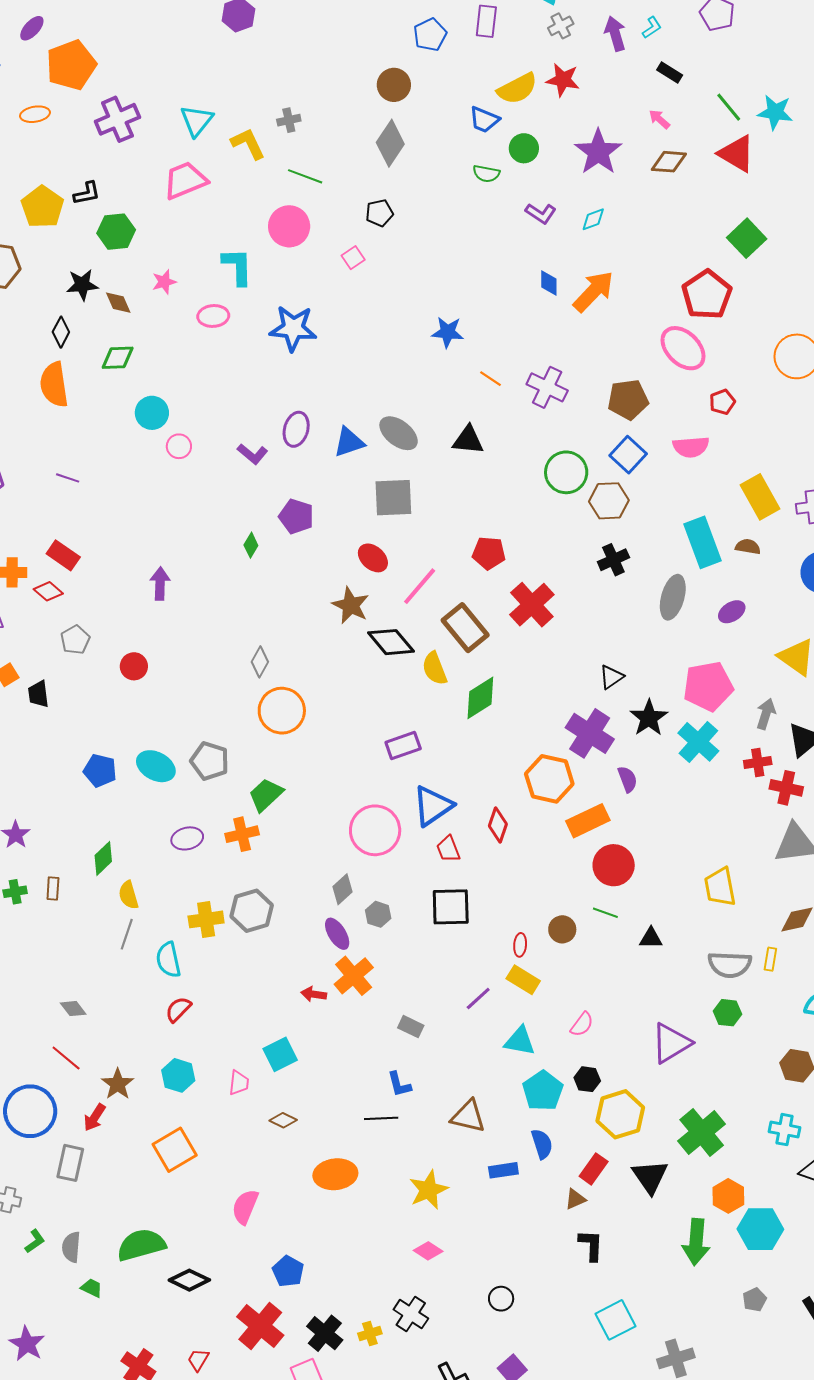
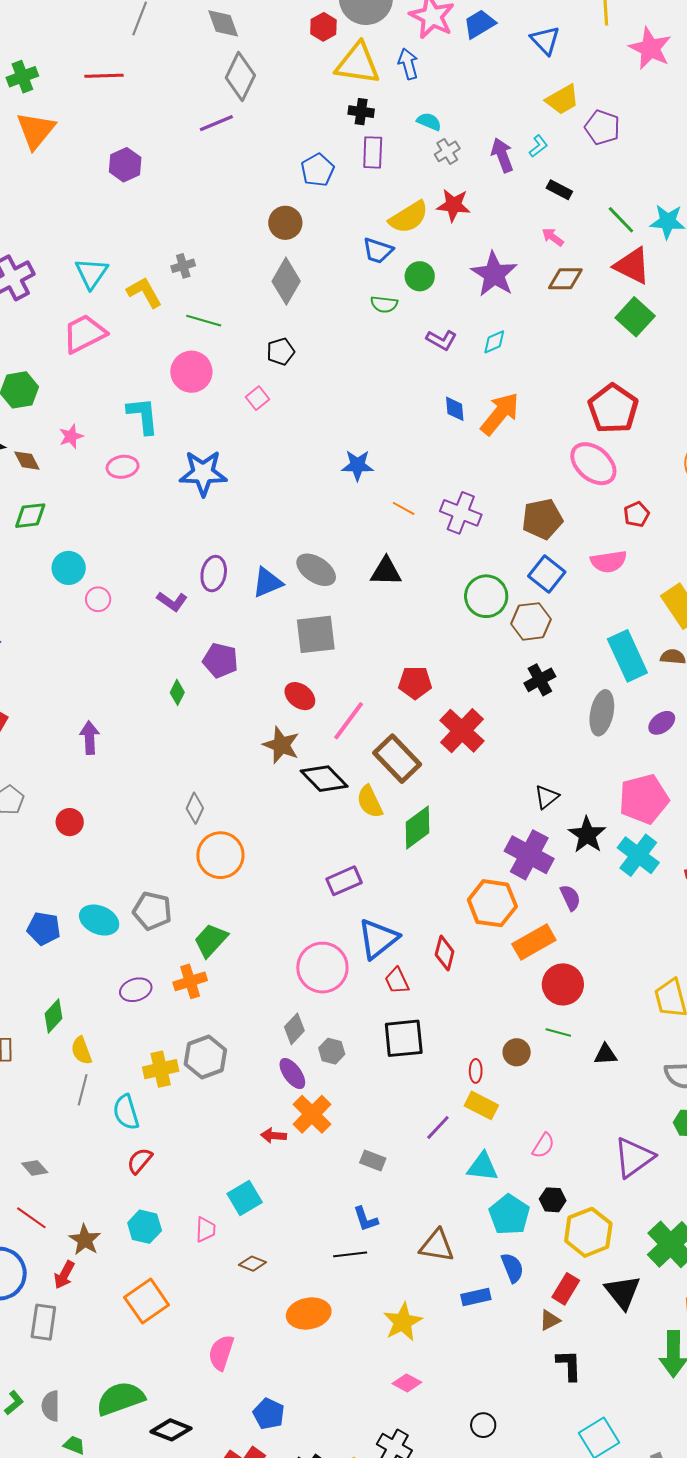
green square: (747, 238) -> (635, 317), moved

